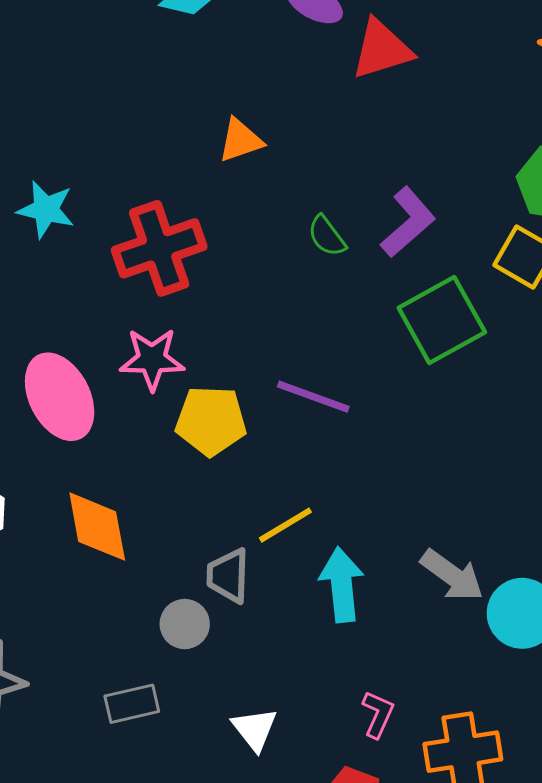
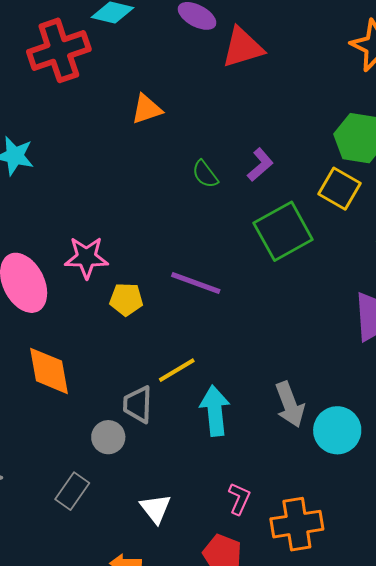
purple L-shape: (408, 222) -> (260, 165), size x0.7
red cross: (159, 248) -> (59, 50), moved
yellow pentagon: (211, 421) -> (126, 299), size x0.7
gray arrow: (452, 575) -> (290, 404), turned 33
gray rectangle: (132, 704) -> (72, 491), turned -42

